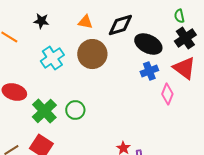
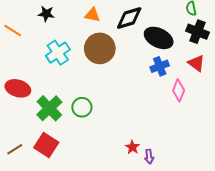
black cross: (185, 38) -> (197, 32), turned -35
red triangle: (184, 68) -> (196, 63), size x0.7

